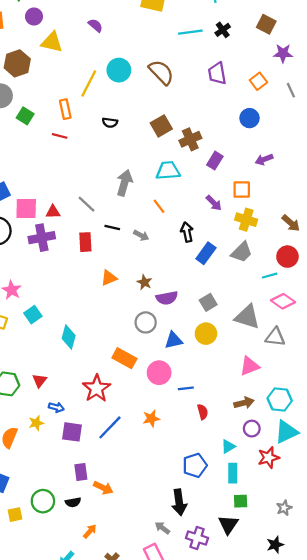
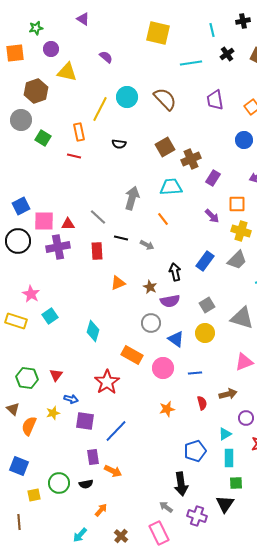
black cross: (223, 30) -> (227, 54), moved
black arrow: (187, 232) -> (175, 272), moved
cyan diamond: (69, 337) -> (93, 331), moved
blue triangle: (174, 340) -> (176, 339), turned 48
blue line: (186, 388) -> (195, 373), moved
brown arrow: (244, 403) -> (228, 394), moved
orange star: (151, 418) -> (167, 409), moved
blue line: (110, 427) -> (116, 431), moved

